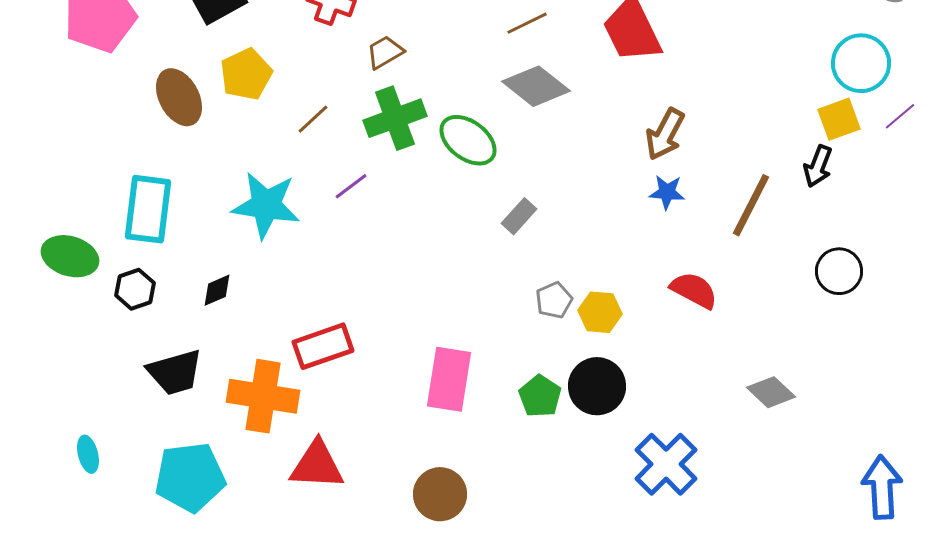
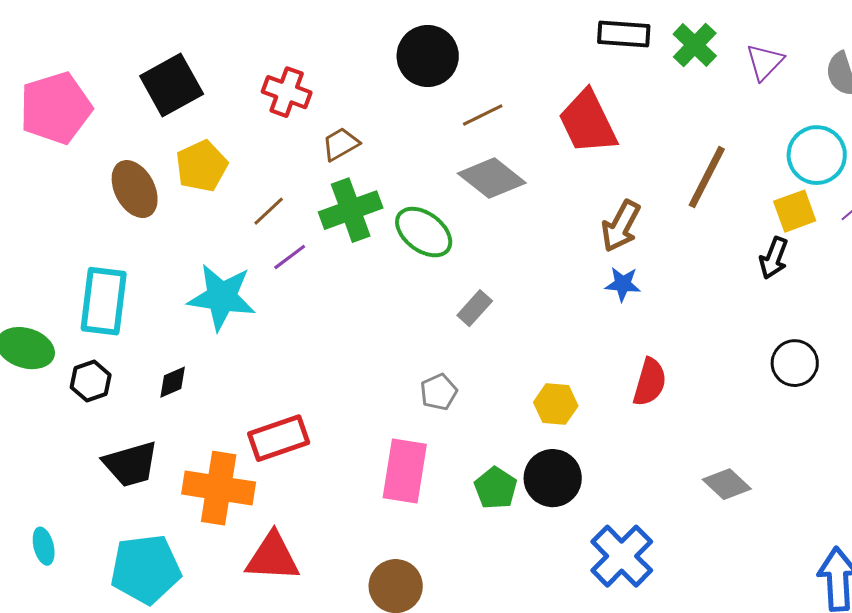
purple line: (351, 186) -> (290, 257), moved
brown line: (751, 205) -> (707, 177), moved
red semicircle: (694, 290) -> (650, 382), turned 78
gray pentagon: (554, 300) -> (439, 392), moved

